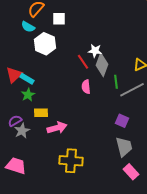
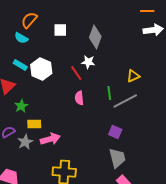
white square: (59, 19) -> (60, 30), moved
white hexagon: (45, 44) -> (41, 69), moved
gray diamond: (102, 65) -> (95, 37), moved
cyan rectangle: (27, 79) -> (20, 65), moved
gray star: (22, 131) -> (25, 142), moved

